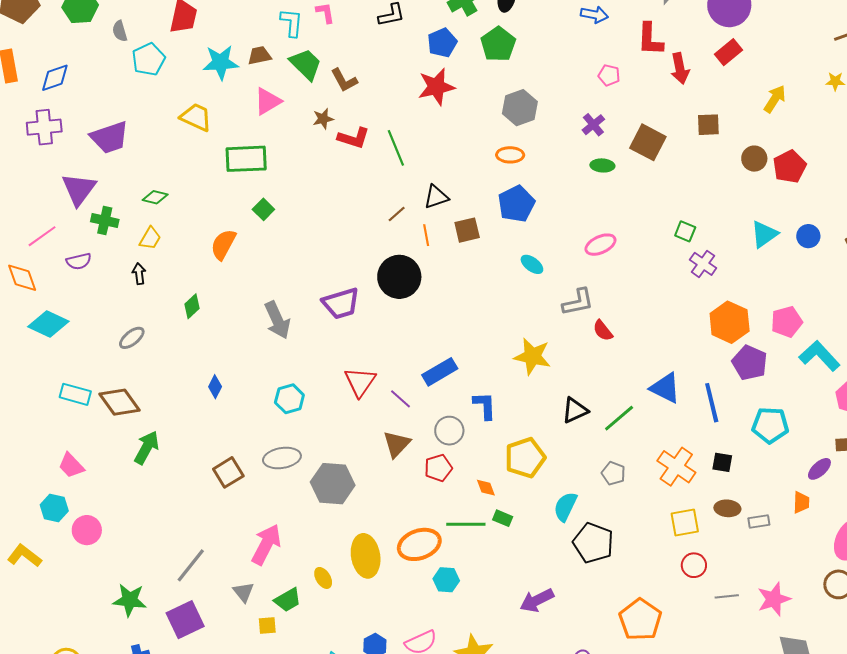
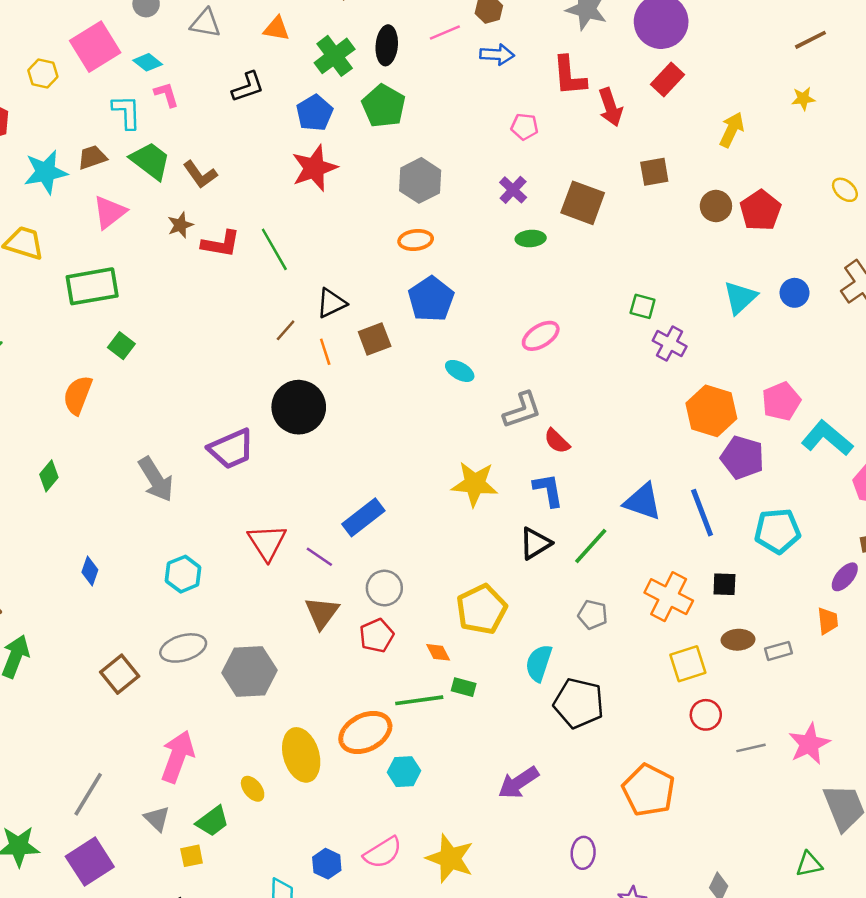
blue L-shape: (485, 406) -> (548, 490), moved

